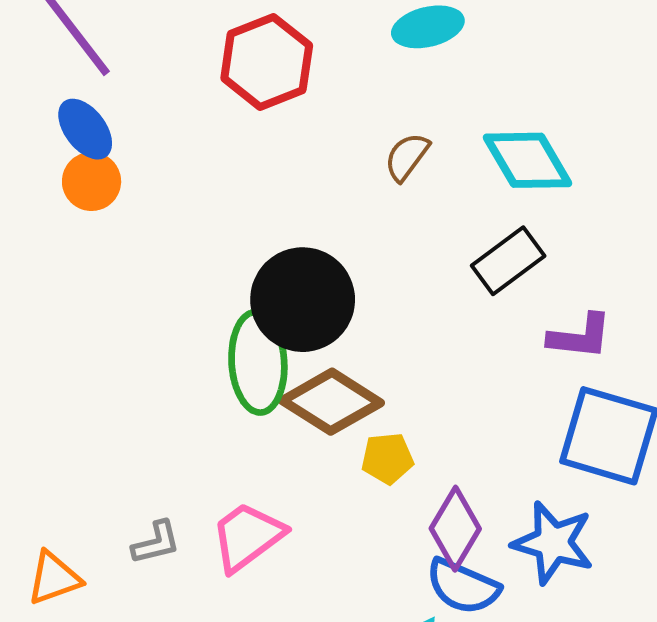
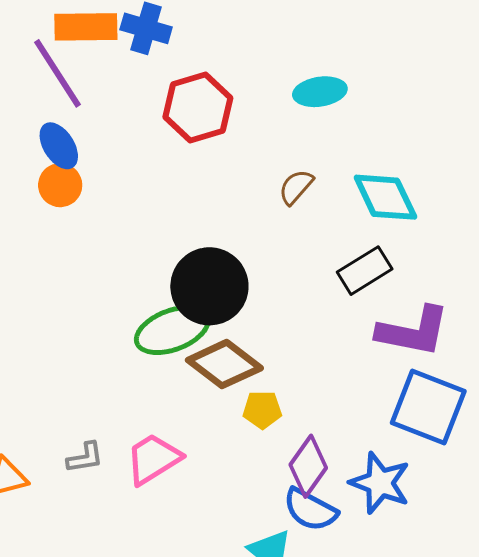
purple L-shape: (580, 336) -> (413, 331), size x1.5
green ellipse: (258, 362) -> (172, 330), turned 68

